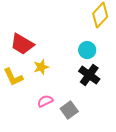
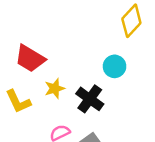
black cross: (89, 75) -> (90, 99), moved

